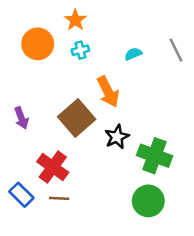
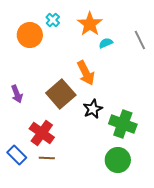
orange star: (75, 20) -> (90, 24), moved, size x1.4
cyan cross: (80, 50) -> (53, 20), moved, turned -32

